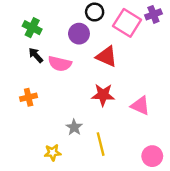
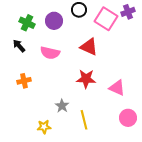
purple circle: (79, 34) -> (54, 21), moved
black arrow: (36, 55) -> (19, 46), moved
pink circle: (152, 156) -> (128, 118), moved

